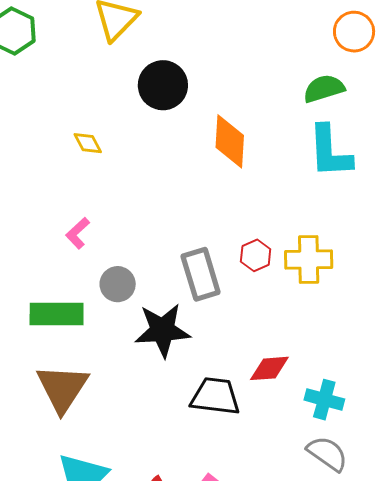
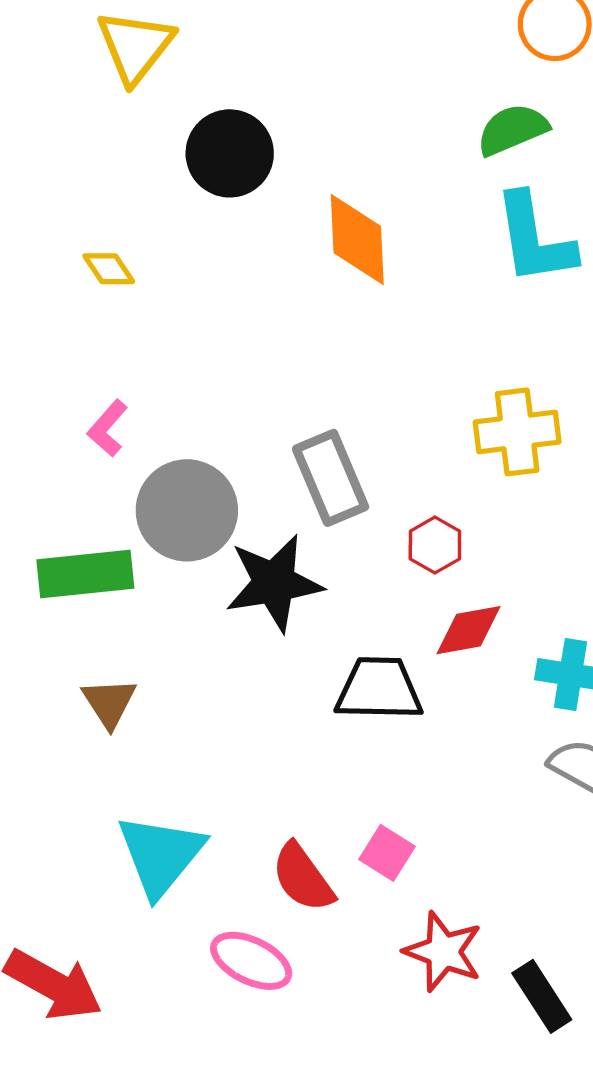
red hexagon: (256, 255) -> (435, 545), moved
gray circle: (118, 284) -> (187, 510), size x1.6
brown triangle: (62, 388) -> (109, 703), size x0.6

